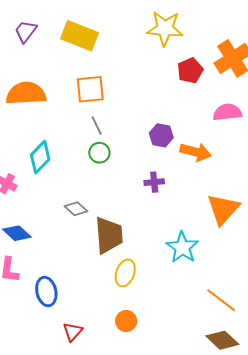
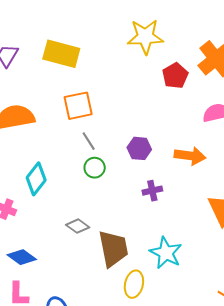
purple hexagon: (161, 135) -> (139, 148), moved
cyan star: (182, 247) -> (166, 253), moved

